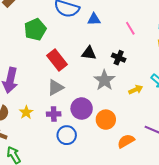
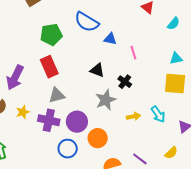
pink line: (130, 28) -> (133, 53), moved
red rectangle: (57, 60) -> (49, 67), moved
purple cross: (54, 114) -> (49, 120), size x1.5
blue circle: (67, 135) -> (68, 149), moved

